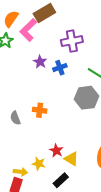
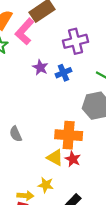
orange cross: (40, 110) -> (69, 135), moved, size x1.6
red star: (56, 151) -> (73, 159), moved
yellow triangle: (71, 159) -> (55, 157), moved

